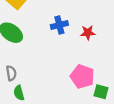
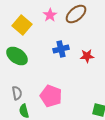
pink pentagon: (82, 76) -> (51, 96), moved

